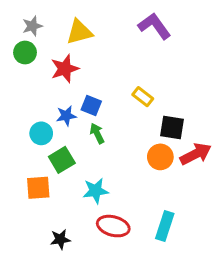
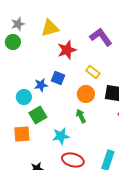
purple L-shape: (154, 26) -> (101, 37), moved
red star: (65, 69) -> (67, 50), moved
green arrow: (97, 133) -> (81, 116), moved
orange circle: (160, 157) -> (86, 94), moved

